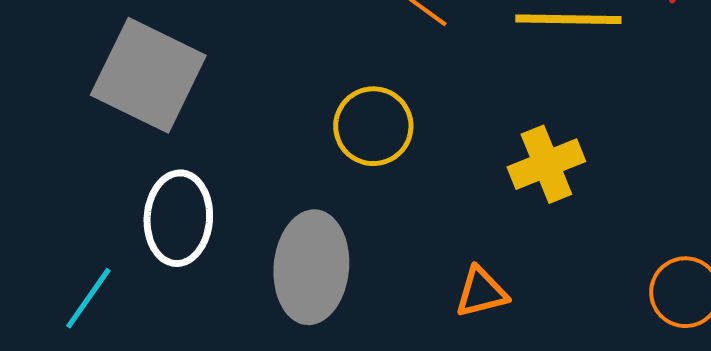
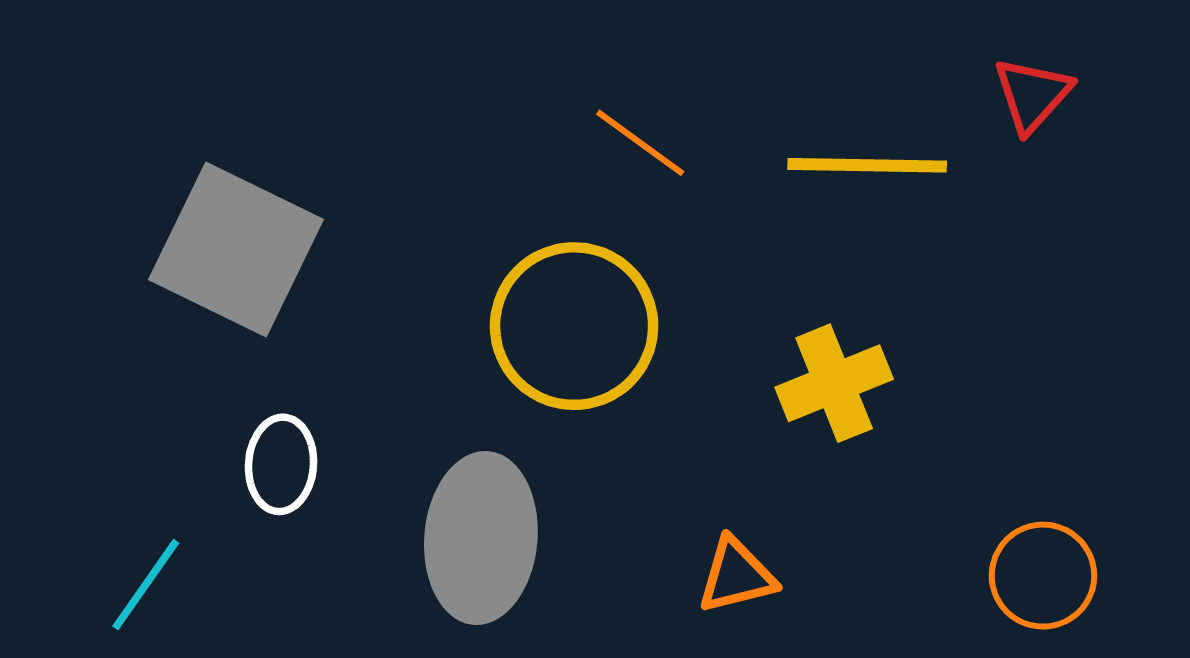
yellow circle: (373, 126) -> (574, 326), size x1.4
white ellipse: (178, 218) -> (281, 464), size x0.7

